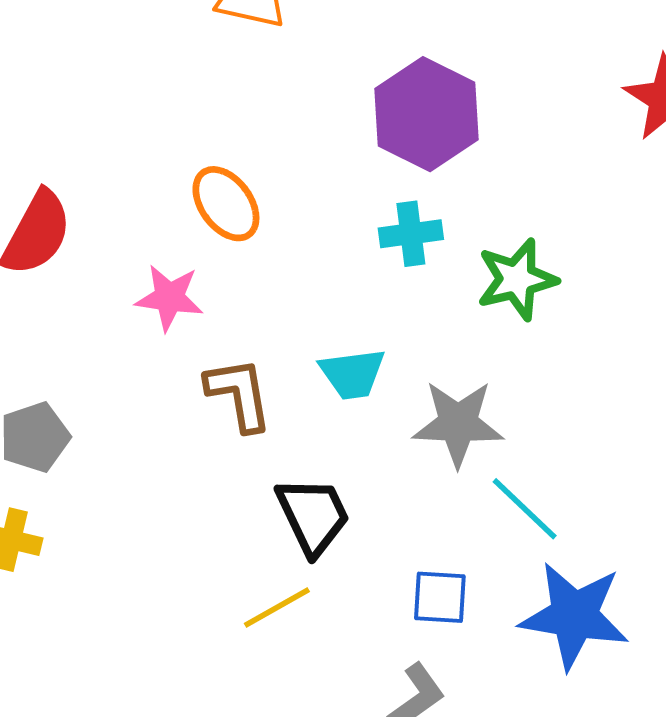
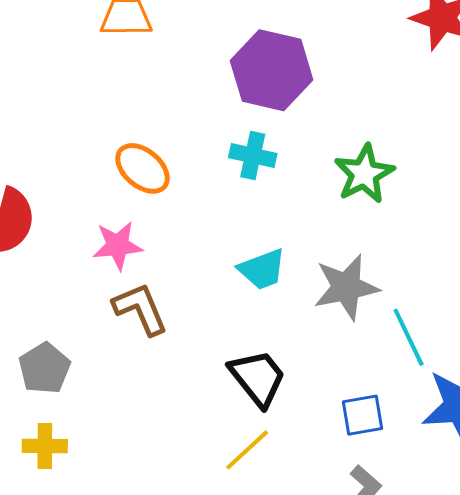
cyan cross: (411, 234) -> (253, 156), moved, turned 33
brown L-shape: (239, 394) -> (140, 309), moved
cyan line: (525, 509) -> (409, 337), turned 34

